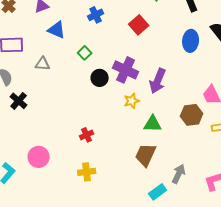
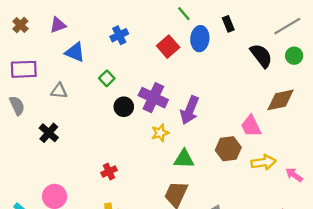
blue ellipse: (191, 41) -> (200, 39), moved
black cross: (19, 101) -> (49, 133), moved

